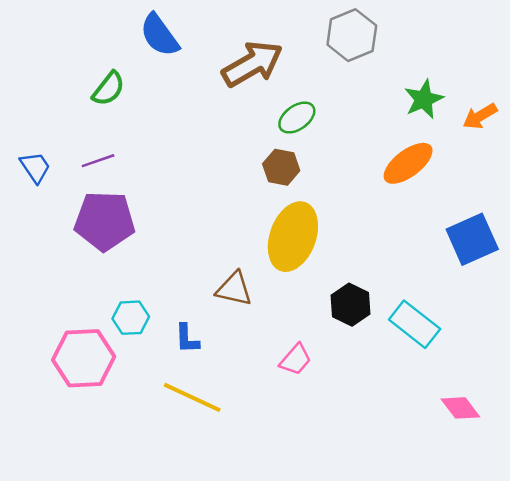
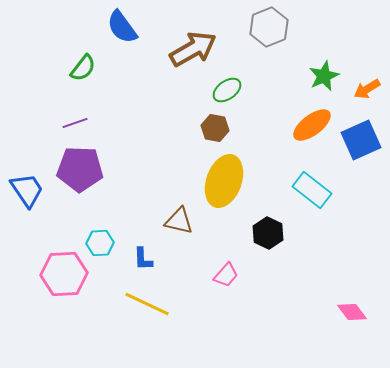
blue trapezoid: (35, 167) -> (27, 190), moved, size x1.4
blue square: (472, 239) -> (361, 140), moved
cyan rectangle: (415, 324) -> (312, 190), moved

